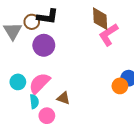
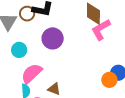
purple circle: (44, 45) -> (53, 38), moved
cyan circle: (18, 82) -> (19, 50), moved

